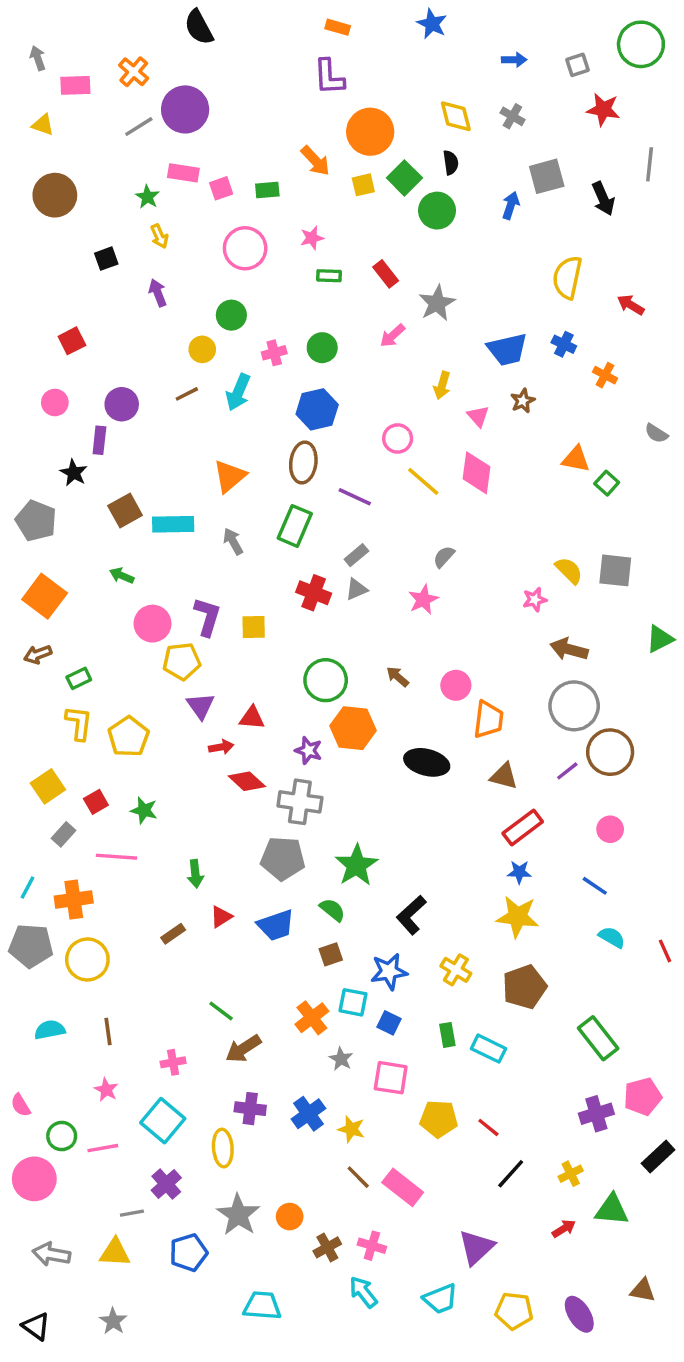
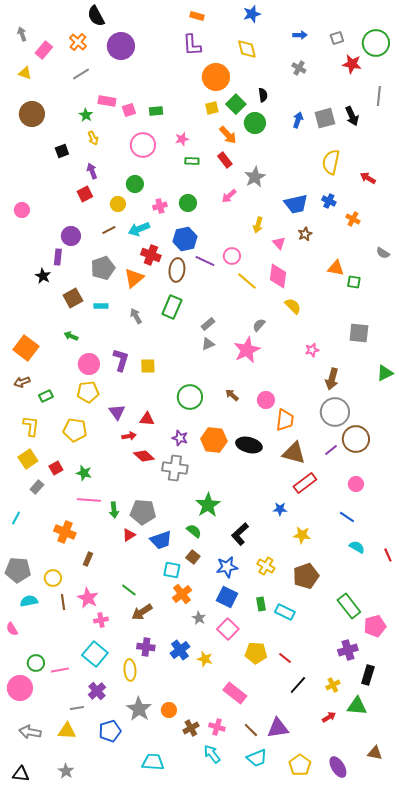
blue star: (432, 24) -> (252, 14), turned 30
black semicircle: (199, 27) -> (96, 16), moved
green circle: (641, 44) -> (376, 43), moved
pink rectangle: (75, 85) -> (44, 50), turned -48
purple circle: (185, 109) -> (121, 46), moved
yellow diamond: (456, 116) -> (247, 49), moved
orange arrow: (315, 161) -> (228, 135), moved
gray square: (547, 176) -> (325, 118), moved
red square: (72, 341) -> (85, 194), moved
cyan arrow: (238, 392) -> (139, 229), turned 45
pink circle: (55, 403) -> (22, 210), moved
green square: (607, 483) -> (354, 282), turned -32
purple line: (355, 497) -> (205, 261), moved
gray pentagon: (36, 521) -> (103, 268), moved, turned 30
cyan rectangle: (173, 524) -> (101, 306), size x0.6
yellow semicircle: (569, 570) -> (293, 306), moved
red cross: (314, 593) -> (151, 255), moved
pink star: (423, 600) -> (247, 350), size x1.5
brown arrow: (569, 649) -> (332, 379), turned -90
yellow pentagon: (182, 661) -> (88, 392), moved
yellow L-shape: (79, 723) -> (31, 426), moved
orange hexagon: (353, 728) -> (214, 440), moved
yellow pentagon: (129, 737) -> (75, 430), turned -30
brown triangle: (504, 776) -> (294, 453), size x1.4
pink line: (117, 857) -> (89, 500), moved
gray pentagon: (283, 858) -> (143, 512), moved
blue star: (519, 872) -> (280, 509), moved
orange cross: (74, 900) -> (65, 532), moved, turned 30
yellow star: (518, 917) -> (302, 535), size x0.7
brown rectangle: (173, 934) -> (88, 559), moved, turned -32
gray pentagon: (31, 946) -> (18, 570), moved
brown square: (331, 954) -> (193, 557), turned -32
yellow circle: (87, 959) -> (53, 578), moved, size x0.7
cyan square: (353, 1002) -> (172, 570), moved
blue square: (389, 1023) -> (227, 597), size x1.5
pink square: (391, 1078) -> (228, 629), turned 35
pink star: (106, 1090) -> (88, 598), moved, size x1.5
pink pentagon: (643, 1097) -> (375, 626), moved
pink semicircle: (21, 1105) -> (12, 629), moved
black rectangle: (658, 1157) -> (368, 675), moved, turned -30
brown line: (358, 1177) -> (251, 730), moved
purple triangle: (476, 1247) -> (278, 728), turned 35
yellow pentagon: (514, 1311) -> (300, 765), turned 30
black triangle: (36, 1326) -> (21, 774), turned -30

